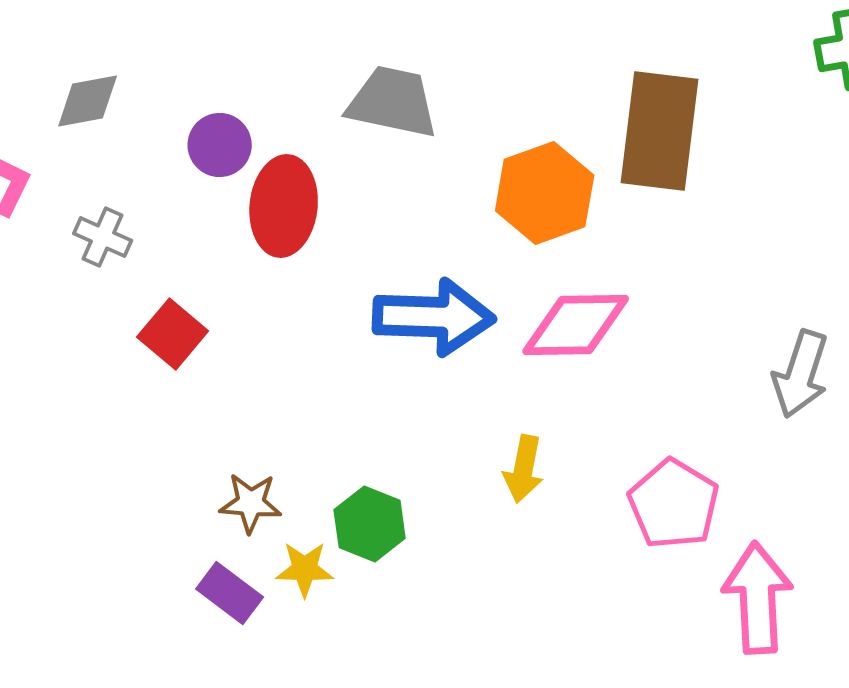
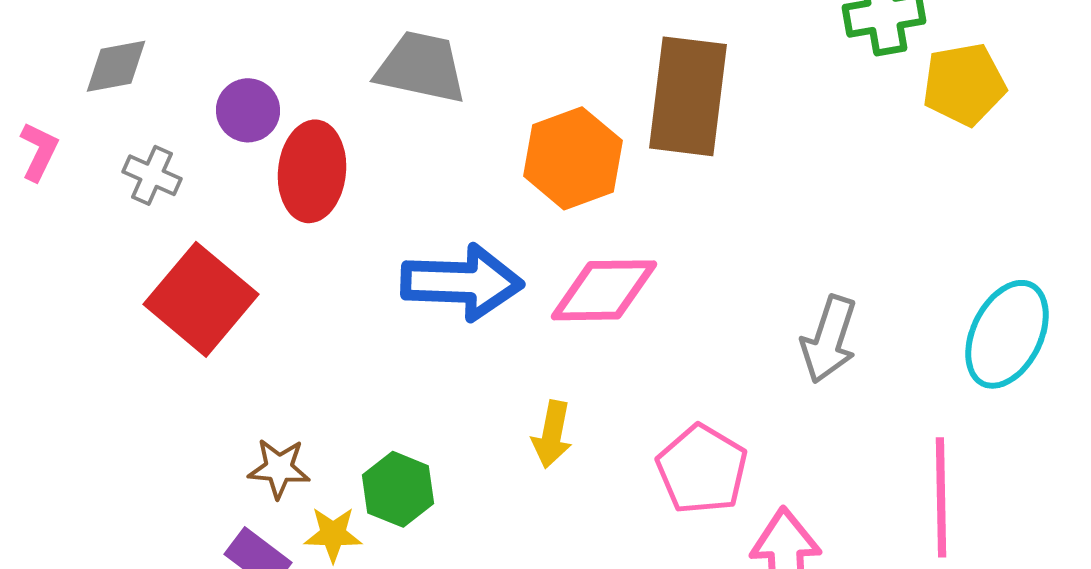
gray cross: (103, 237) -> (152, 175), moved
red square: (173, 334) -> (201, 299), size x1.6

